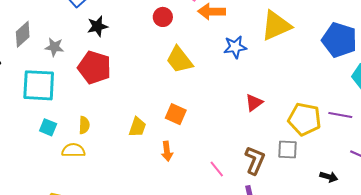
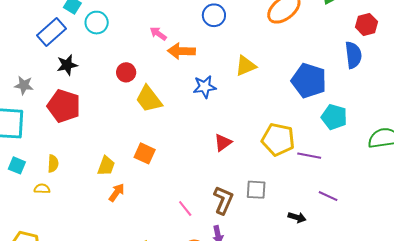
red circle: (163, 17) -> (126, 72), moved
yellow triangle: (276, 26) -> (246, 66), size x0.7
yellow pentagon: (304, 119) -> (278, 139), moved
yellow semicircle: (73, 150) -> (42, 189), size x0.7
orange arrow: (167, 151) -> (117, 193), moved, turned -138

